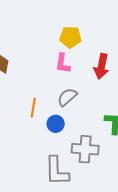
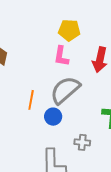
gray semicircle: (67, 97) -> (65, 90), size x1.5
gray cross: (85, 149) -> (82, 142), size x0.6

